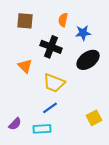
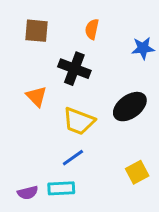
blue star: (83, 33) -> (143, 48), moved
black ellipse: (88, 60) -> (130, 107), moved
purple semicircle: (15, 124) -> (28, 193), moved, turned 32

